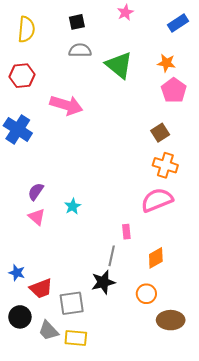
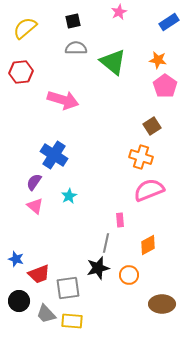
yellow semicircle: (26, 29) -> (25, 28), turned -135
blue cross: (18, 129) -> (54, 155), moved
orange cross: (165, 165) -> (141, 157), moved
orange circle: (146, 294) -> (129, 275), moved

